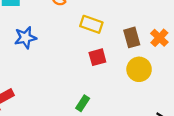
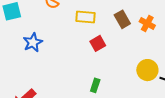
orange cross: (159, 38) -> (147, 24), moved
yellow circle: (139, 69) -> (147, 70), moved

